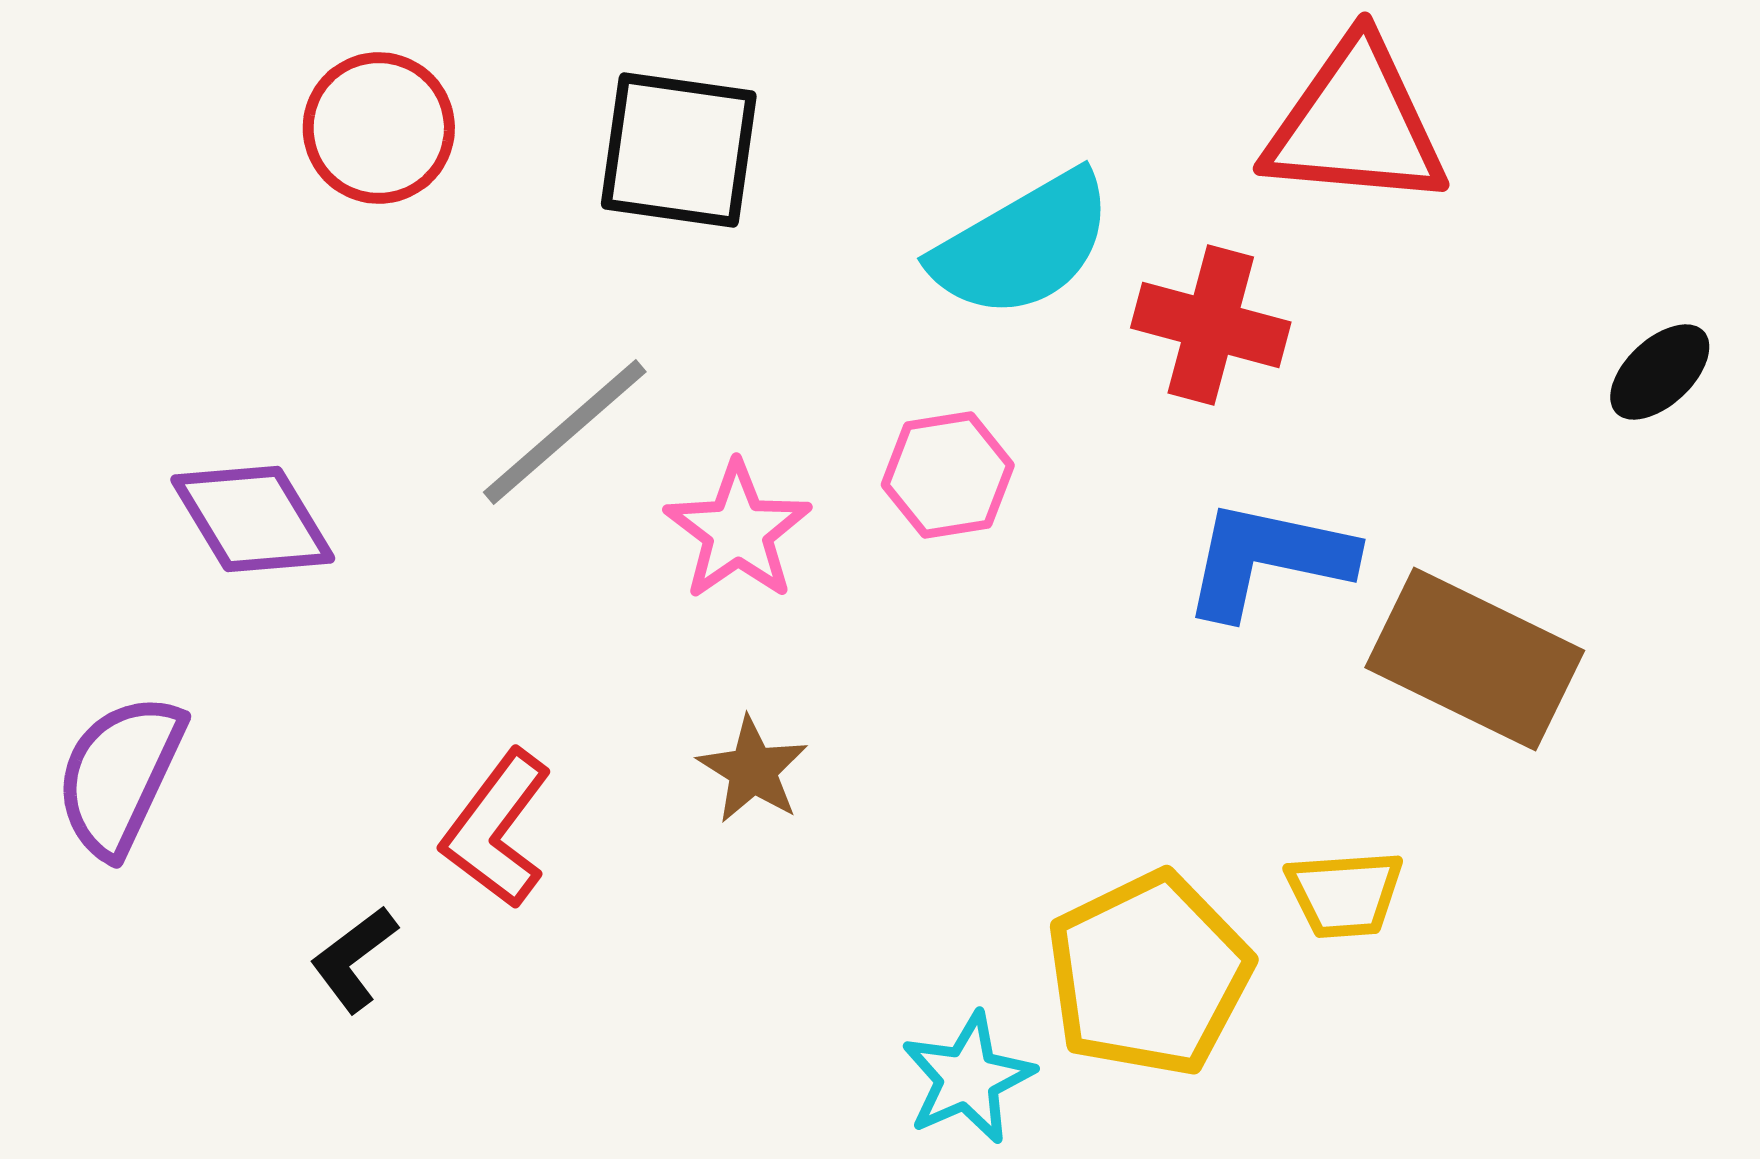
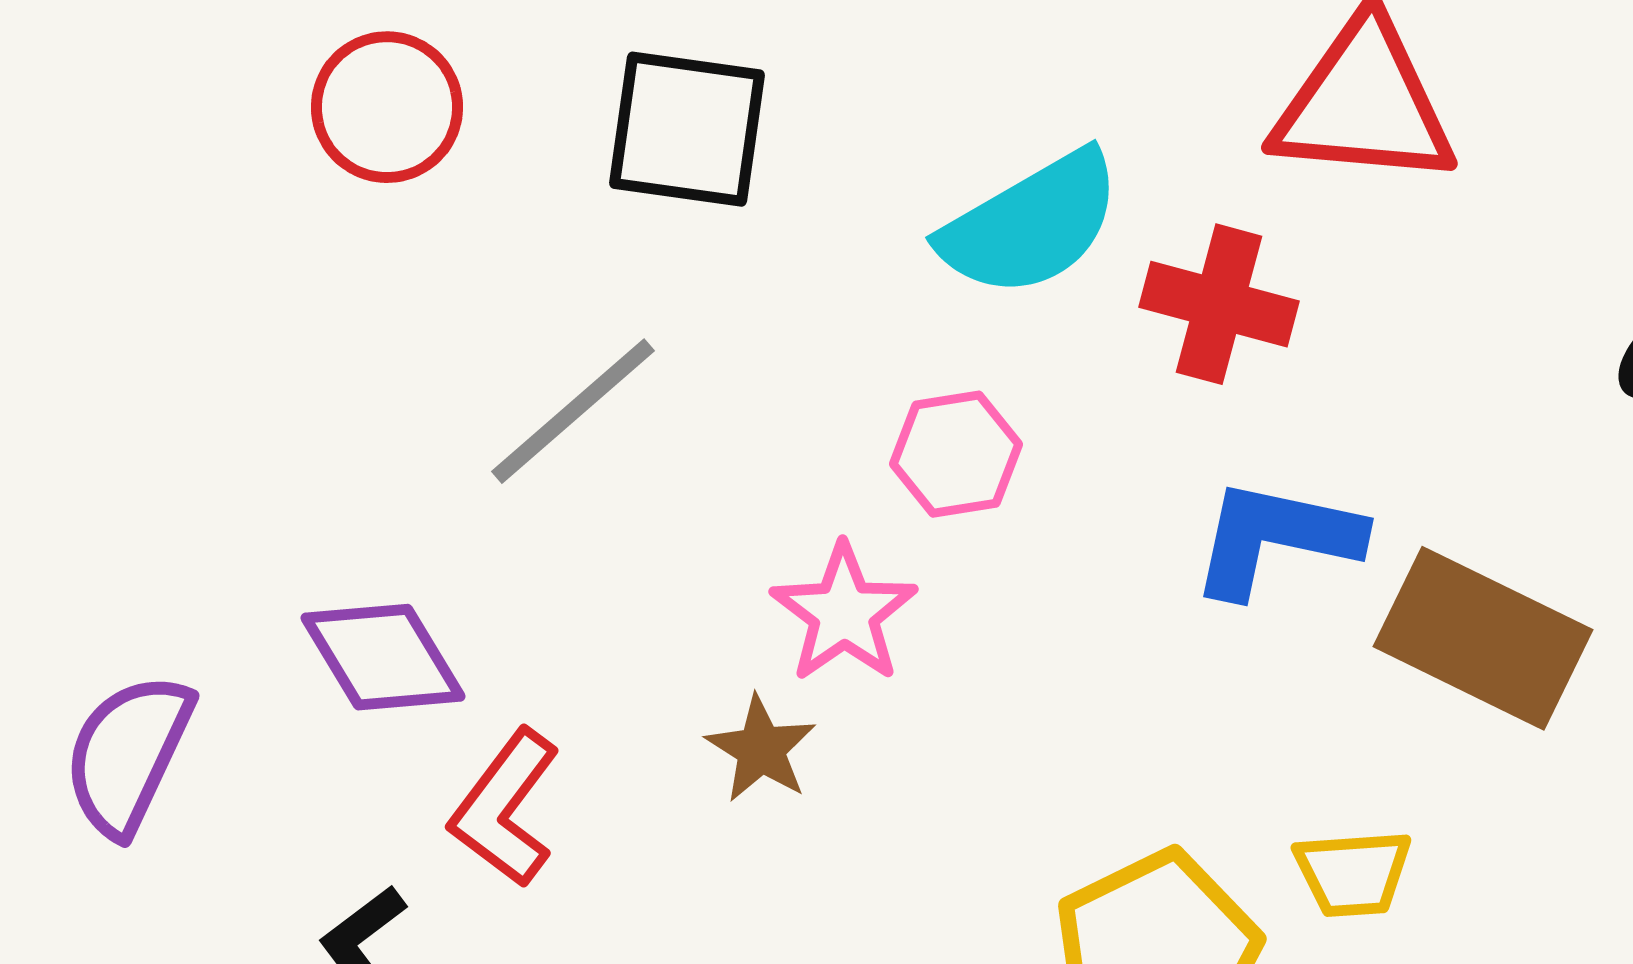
purple diamond: (253, 519) -> (383, 657), moved
pink star: (738, 531) -> (844, 613), moved

